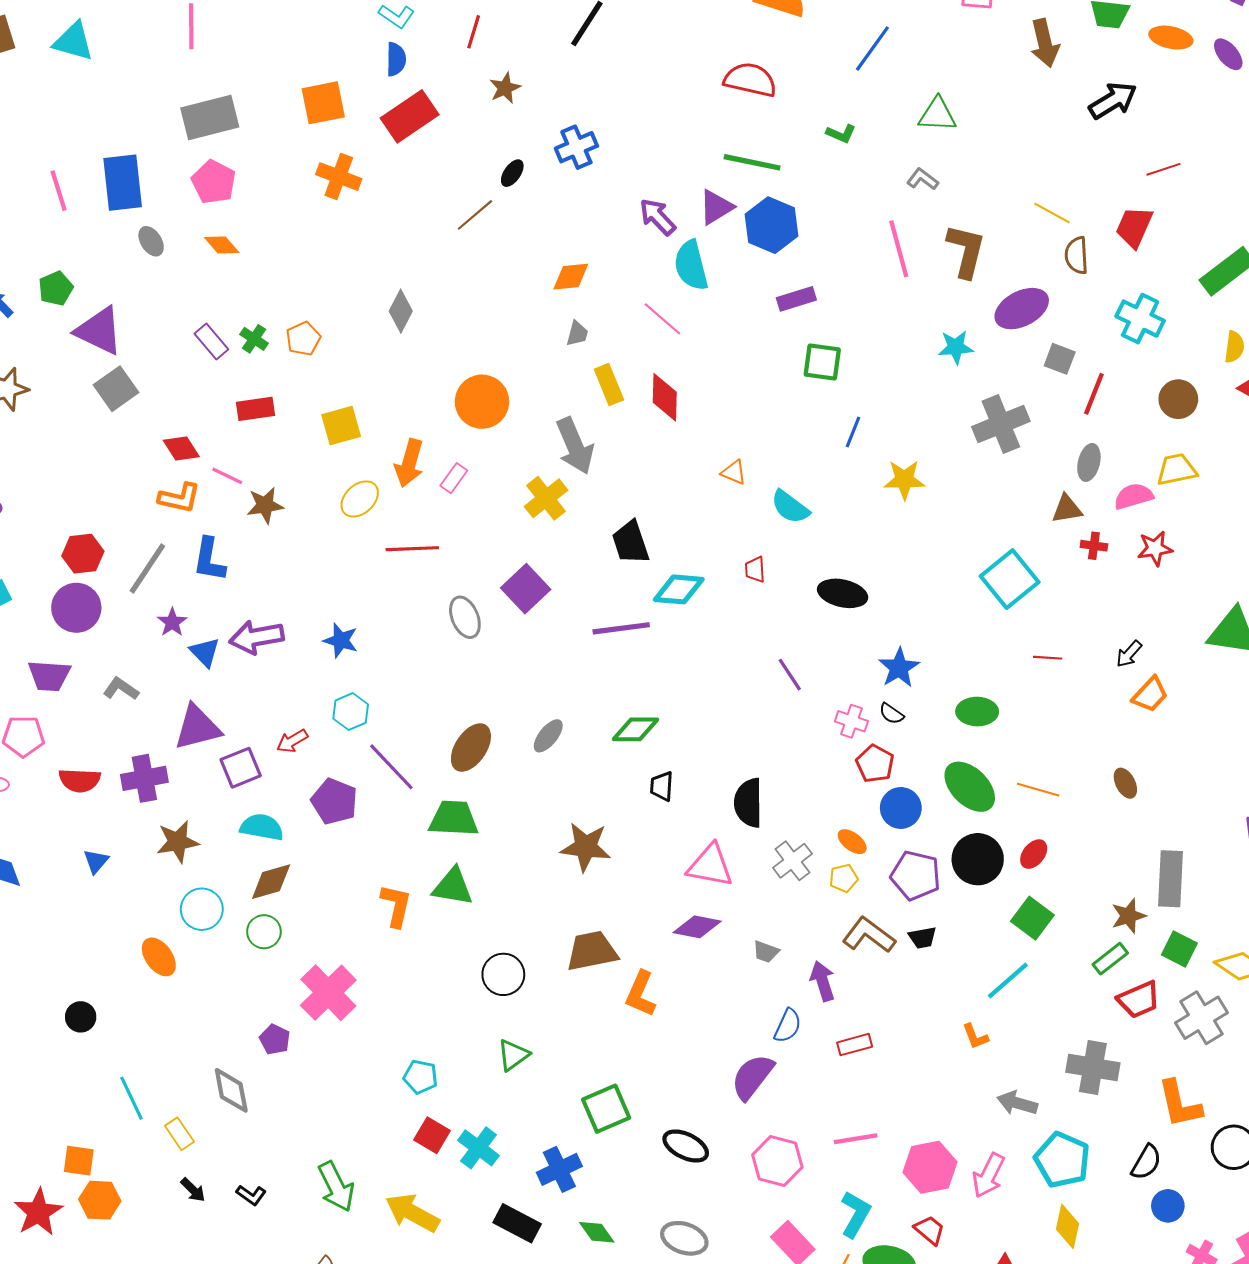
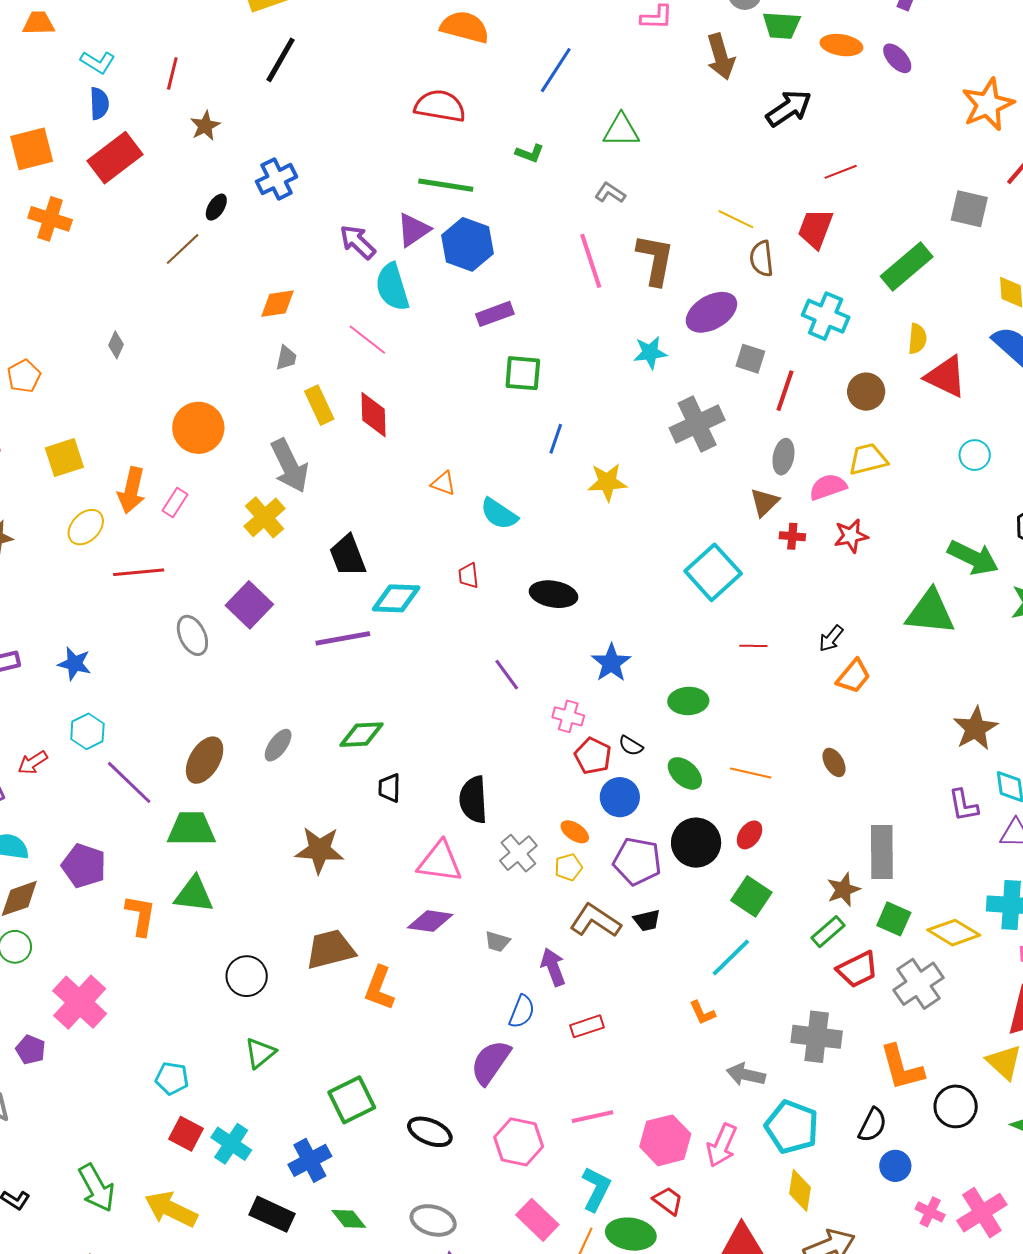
gray diamond: (401, 311) -> (116, 345), size x0.7
brown triangle: (1067, 509) -> (765, 502), turned -32
black semicircle: (891, 714) -> (631, 746), moved
green ellipse: (970, 787) -> (685, 773), size x0.7
purple pentagon: (334, 801) -> (84, 866), moved

